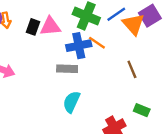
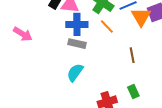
blue cross: (79, 46) -> (77, 24), moved
green rectangle: (142, 110) -> (133, 92), turned 32

